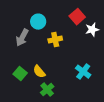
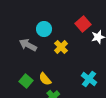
gray arrow: (22, 38) -> (28, 45), turned 90
yellow cross: (55, 40) -> (61, 47), turned -32

